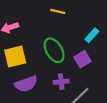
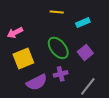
cyan rectangle: (92, 35) -> (83, 23), moved, turned 32
purple cross: (61, 82) -> (61, 74), moved

